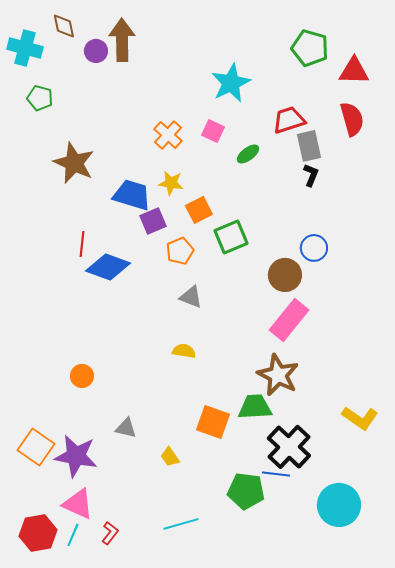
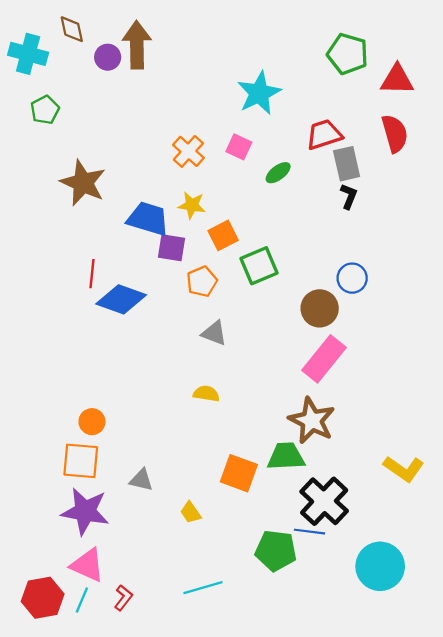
green pentagon: (40, 98) -> (45, 110), turned 30
purple square: (153, 221) -> (172, 248), turned 32
orange square: (36, 447) -> (81, 461), moved, turned -30

